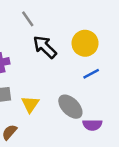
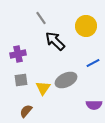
yellow circle: (85, 43) -> (86, 26), moved
gray ellipse: (70, 107) -> (66, 80), moved, turned -70

